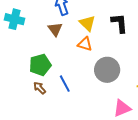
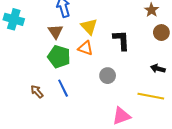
black L-shape: (119, 23) -> (121, 40), moved
green pentagon: (40, 65) -> (59, 57), moved, turned 30
gray circle: (107, 70) -> (108, 76), size x0.6

